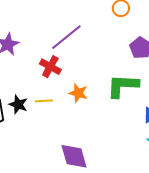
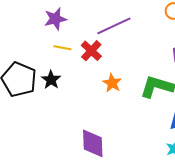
yellow line: (44, 101) -> (62, 48), moved

